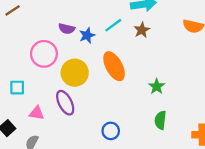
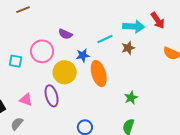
blue star: (87, 35) -> (83, 55), moved
cyan square: (17, 88) -> (16, 61), moved

